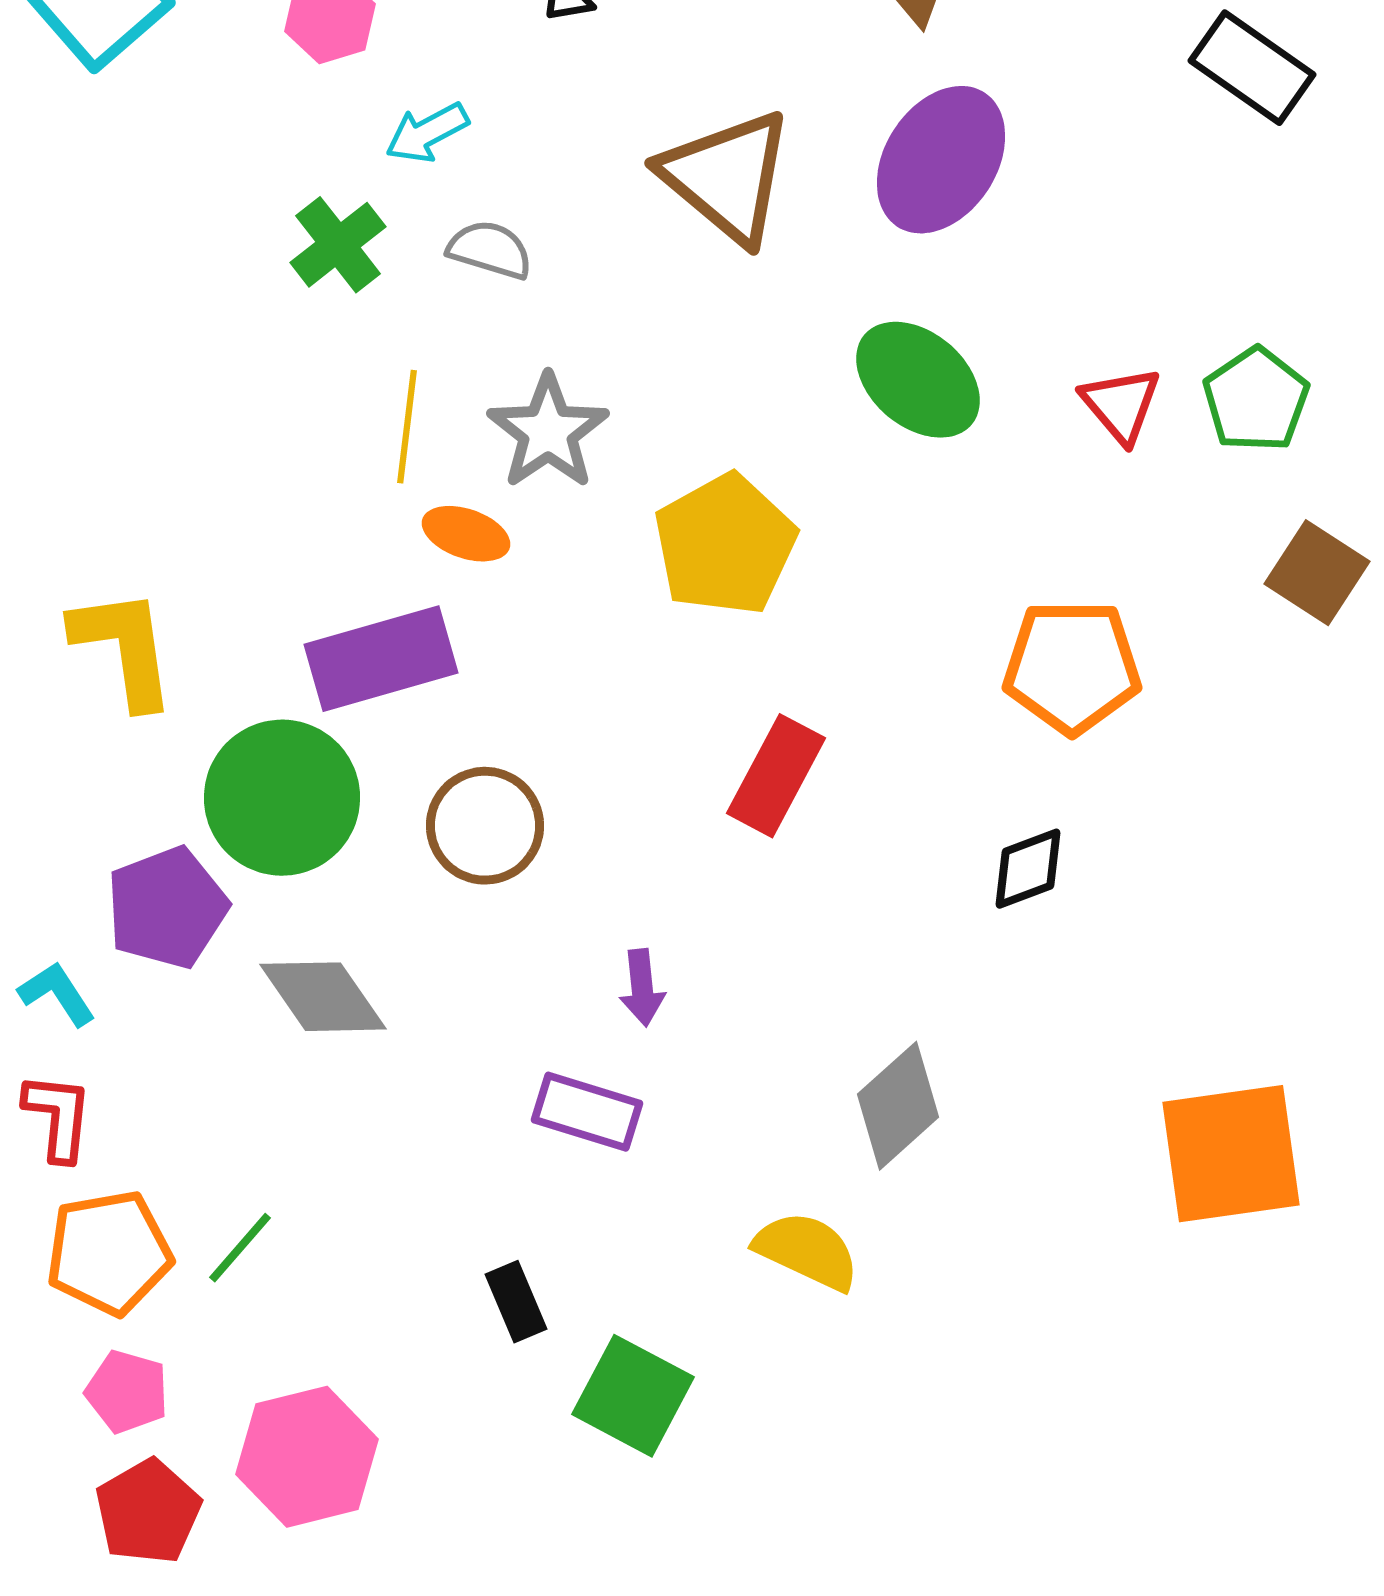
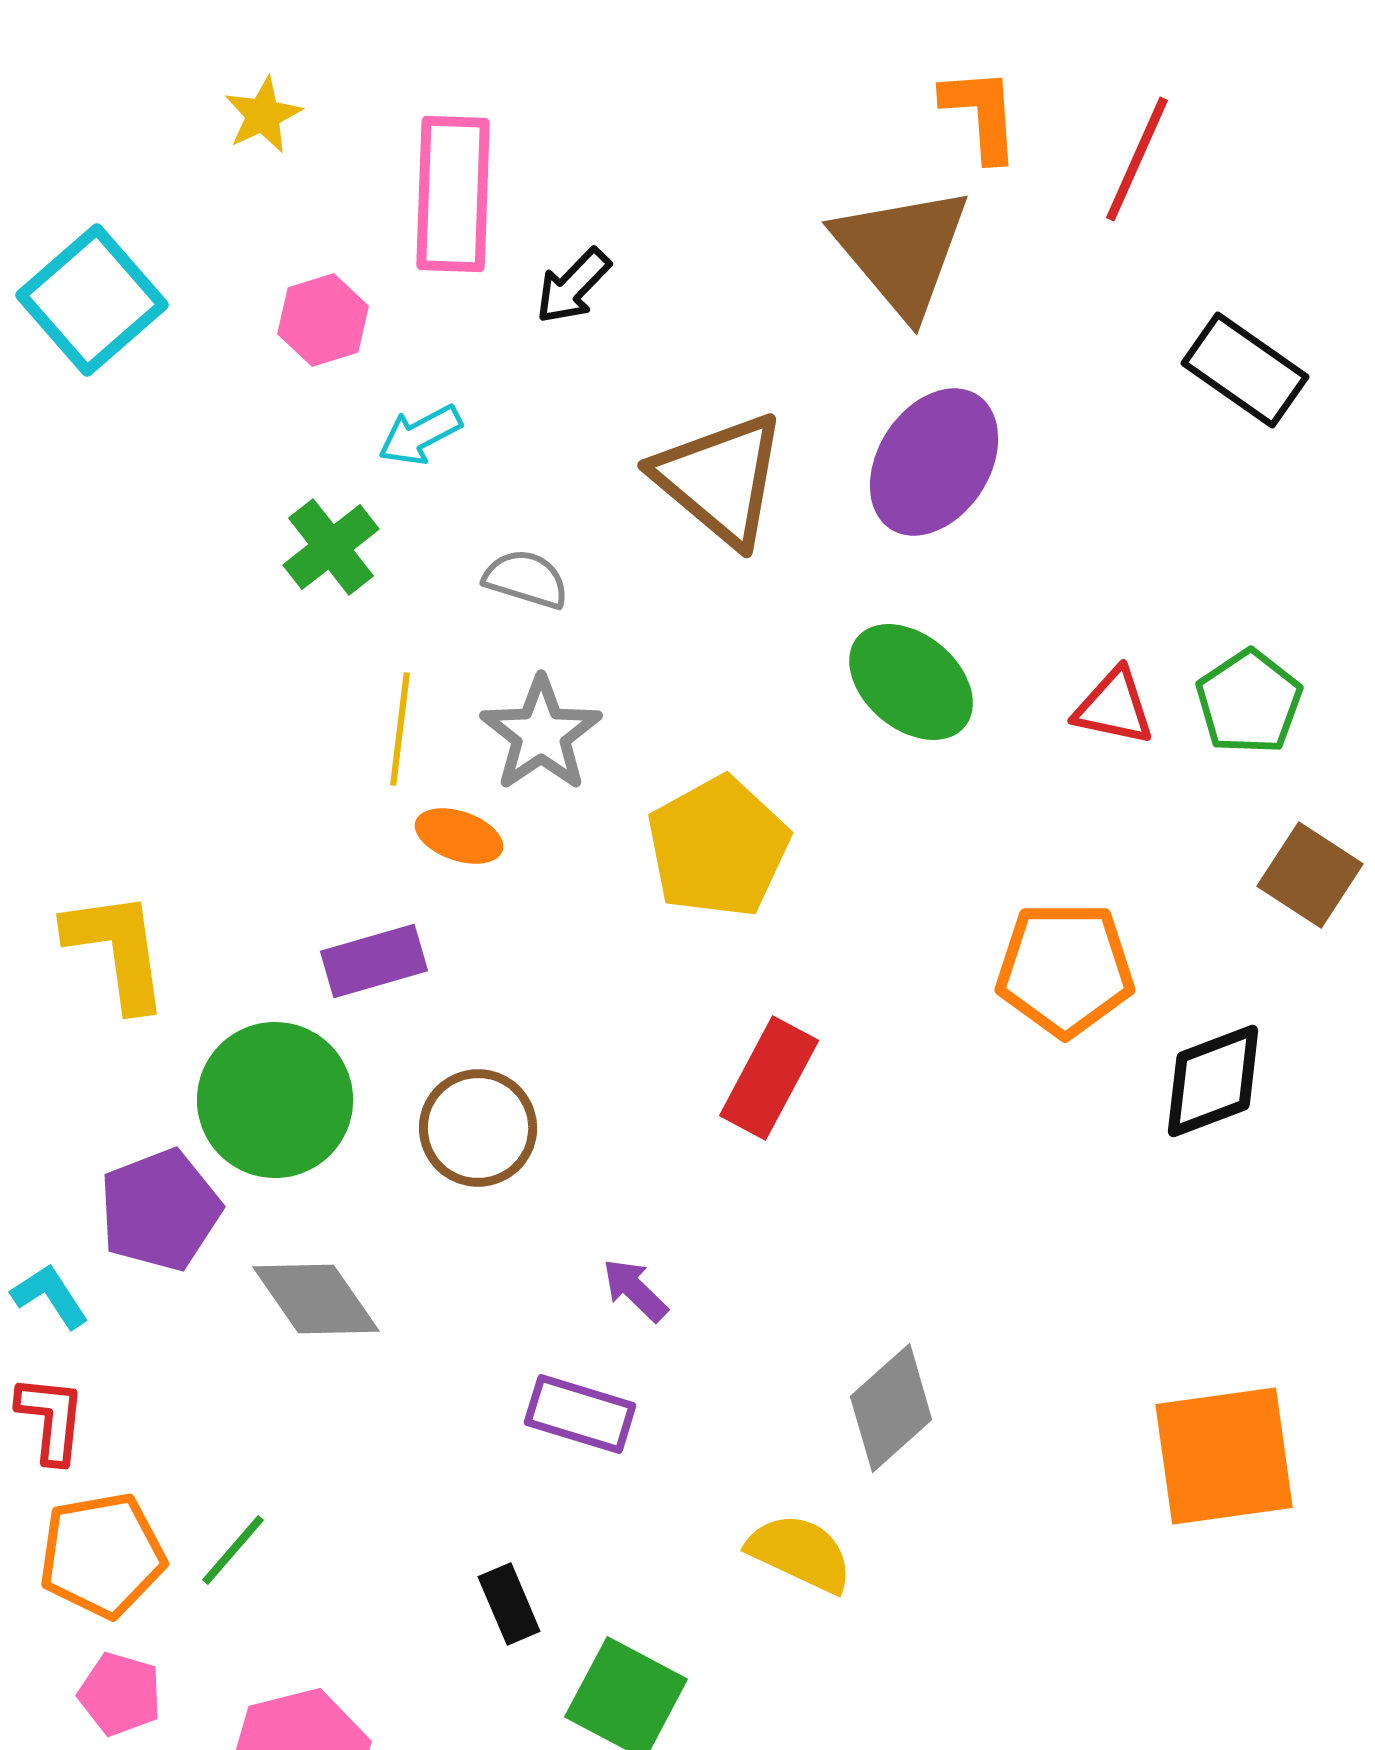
gray semicircle: (490, 250) -> (526, 579), moved
red triangle: (1121, 405) -> (1114, 707), turned -38
purple rectangle: (381, 659) -> (374, 961), size x0.7
black diamond: (1028, 869) -> (1213, 1081), moved, size x1.4
purple arrow: (642, 988) -> (635, 1290), turned 140

